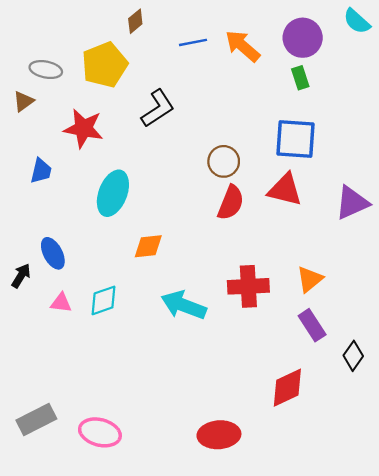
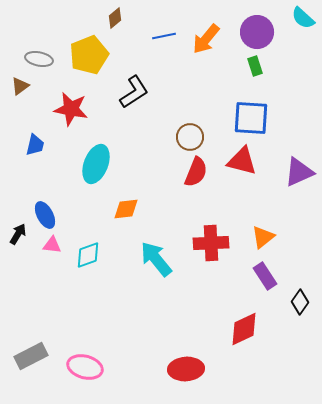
orange arrow: (243, 46) -> (206, 39), turned -92
pink triangle: (61, 303) -> (52, 245), moved
cyan arrow: (184, 305) -> (156, 259), turned 30

